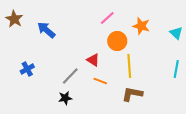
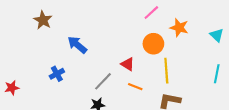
pink line: (107, 18) -> (151, 13), moved
blue arrow: (46, 30) -> (77, 45), moved

